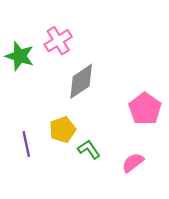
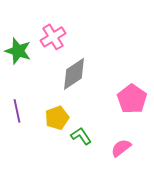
purple line: (26, 144) -> (17, 111), moved

